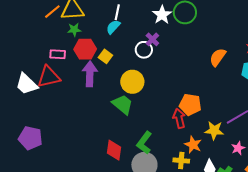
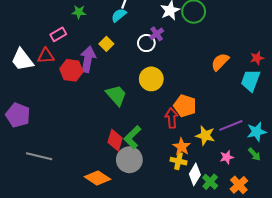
red hexagon: (85, 49) -> (71, 70), moved
pink rectangle: (58, 54) -> (58, 34), turned -42
red triangle: (49, 77) -> (46, 56), size x0.7
yellow circle: (132, 82) -> (151, 79), moved
red diamond: (114, 150) -> (115, 140), moved
yellow cross: (181, 161) -> (179, 161), moved

